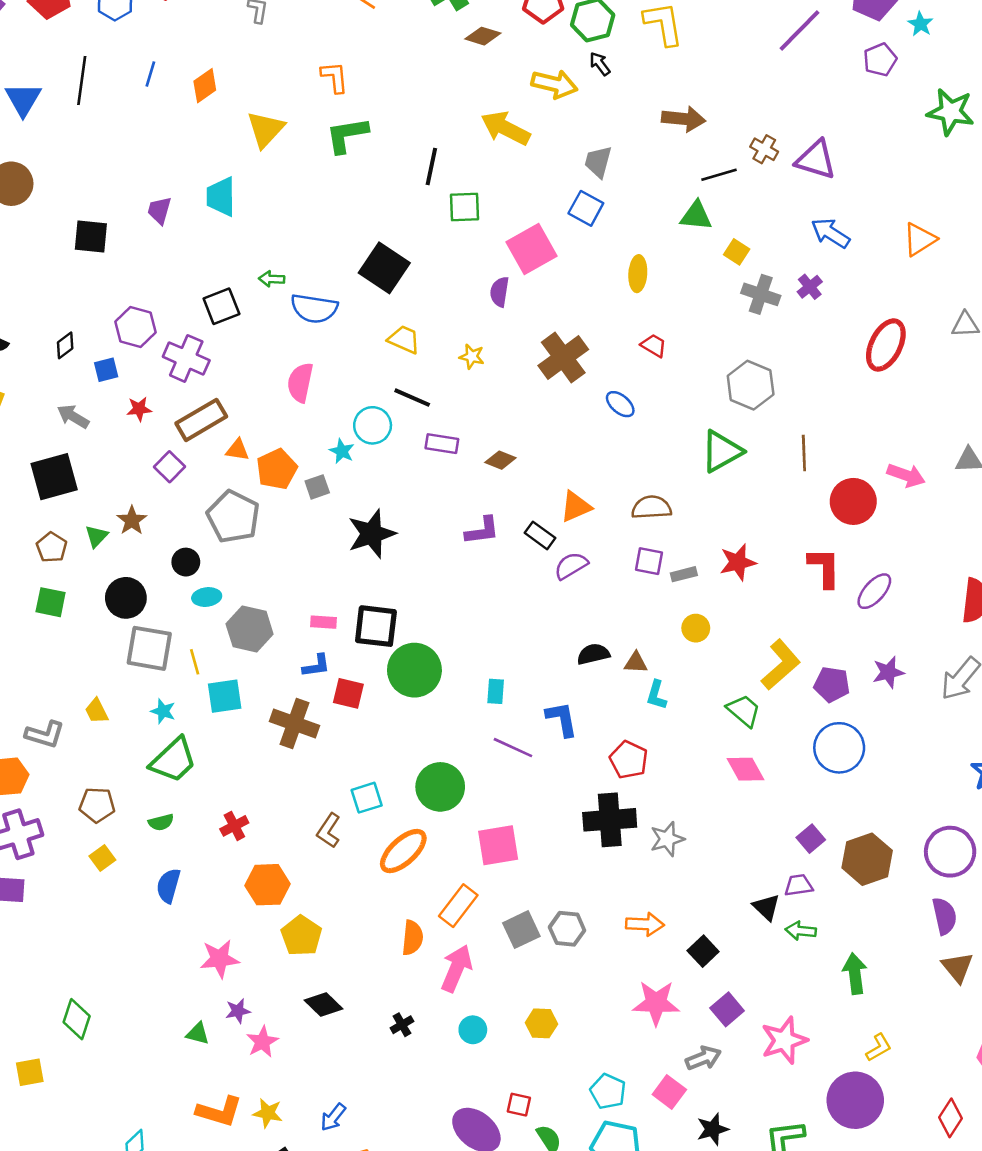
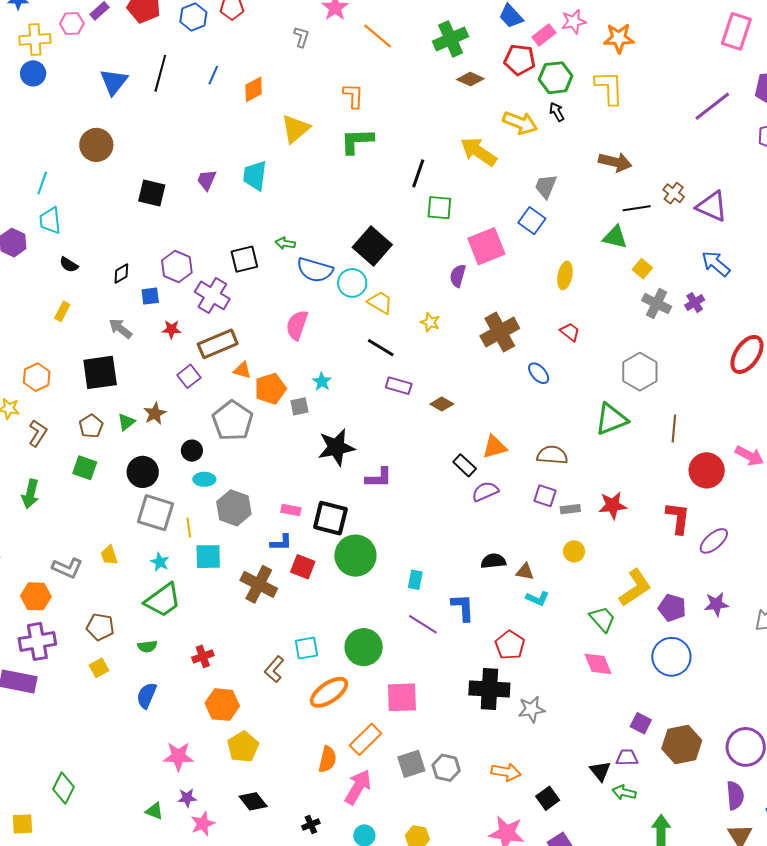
cyan circle: (373, 425) -> (352, 283), moved
purple L-shape: (482, 531) -> (379, 478), moved
cyan L-shape: (656, 695) -> (537, 598), turned -90
purple square: (811, 839) -> (641, 723), turned -30

